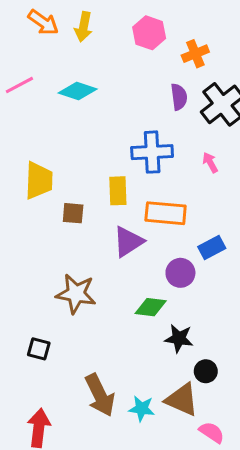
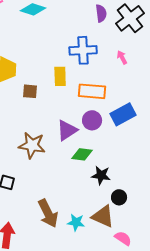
purple triangle: (128, 242) -> (67, 130), moved
blue rectangle: (212, 247) -> (123, 114), size x1.4
purple circle: (180, 273) -> (92, 120), moved

